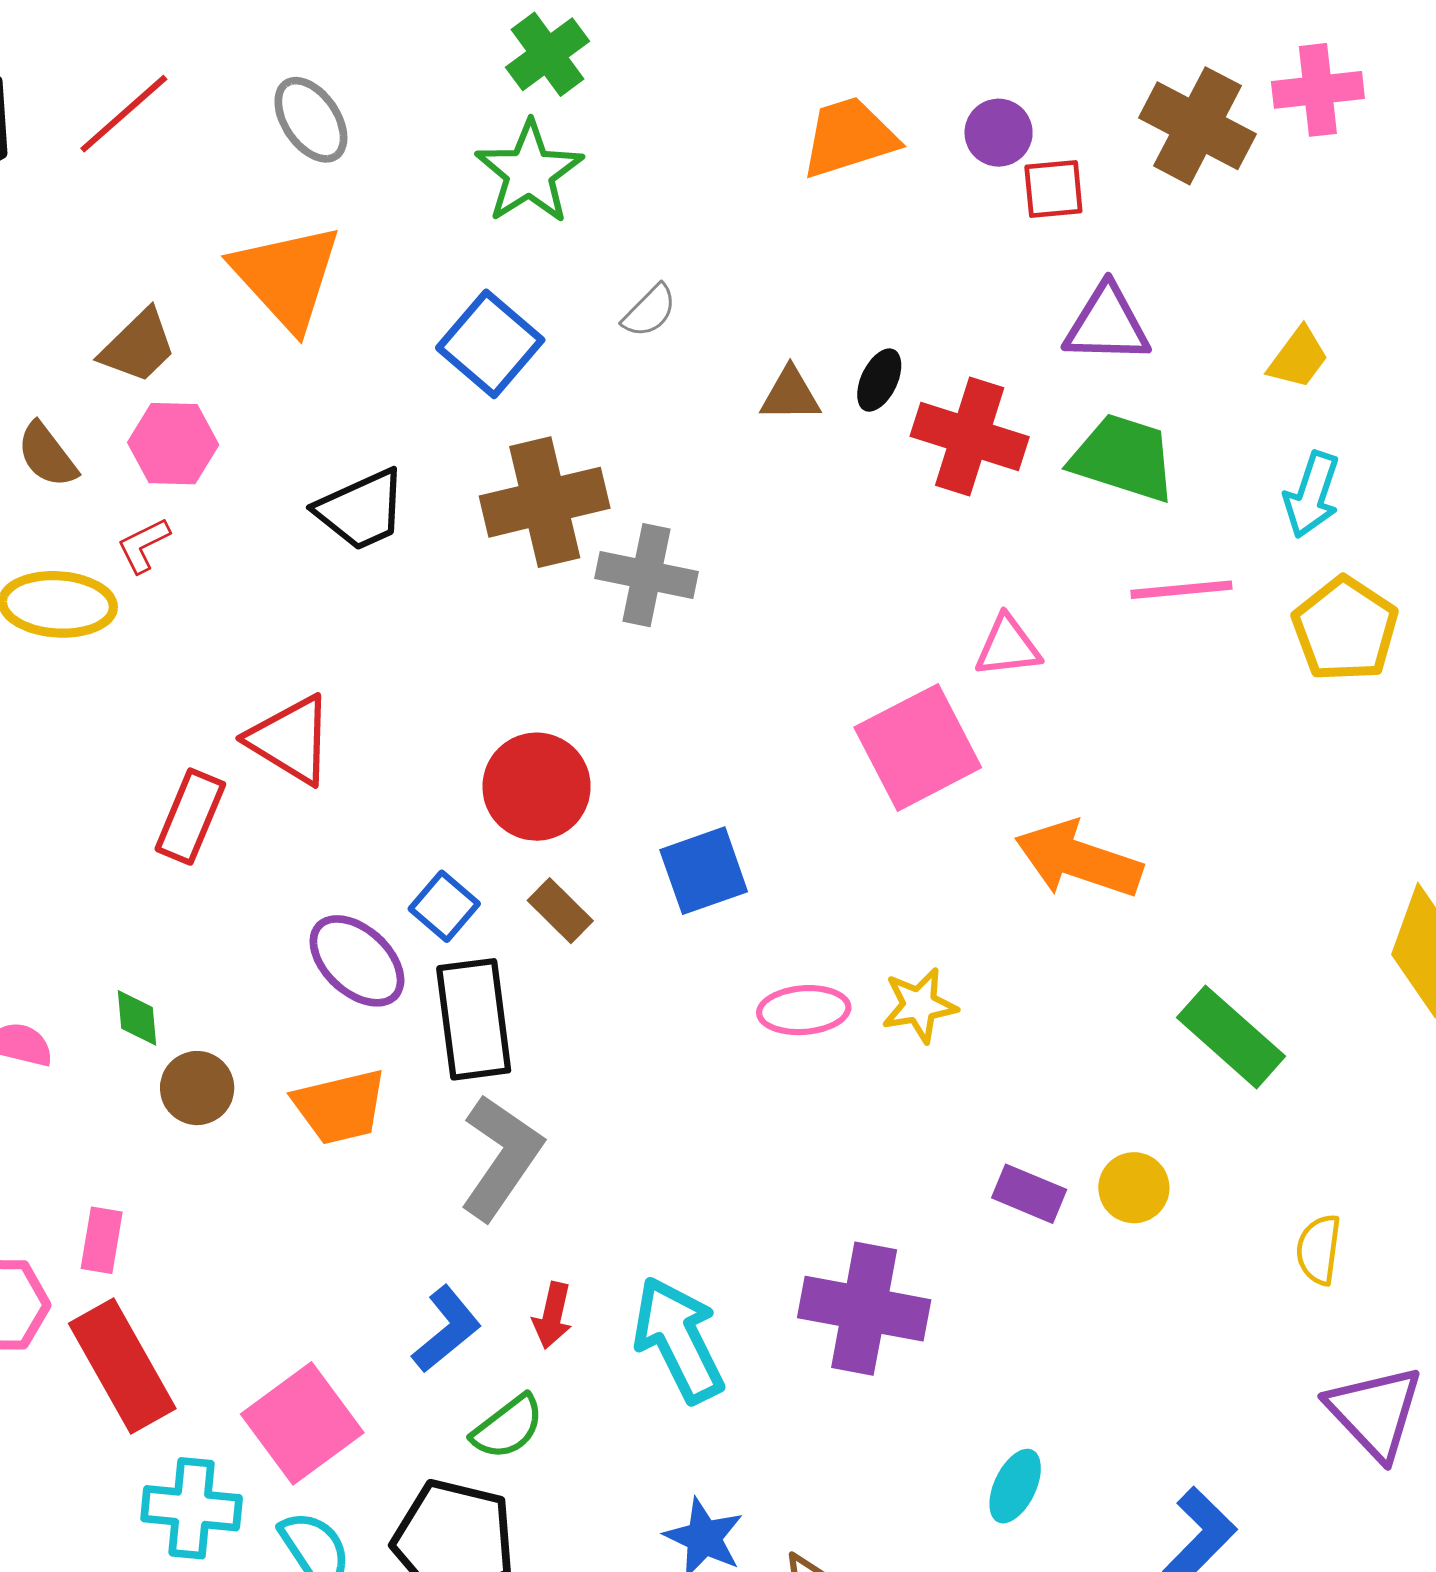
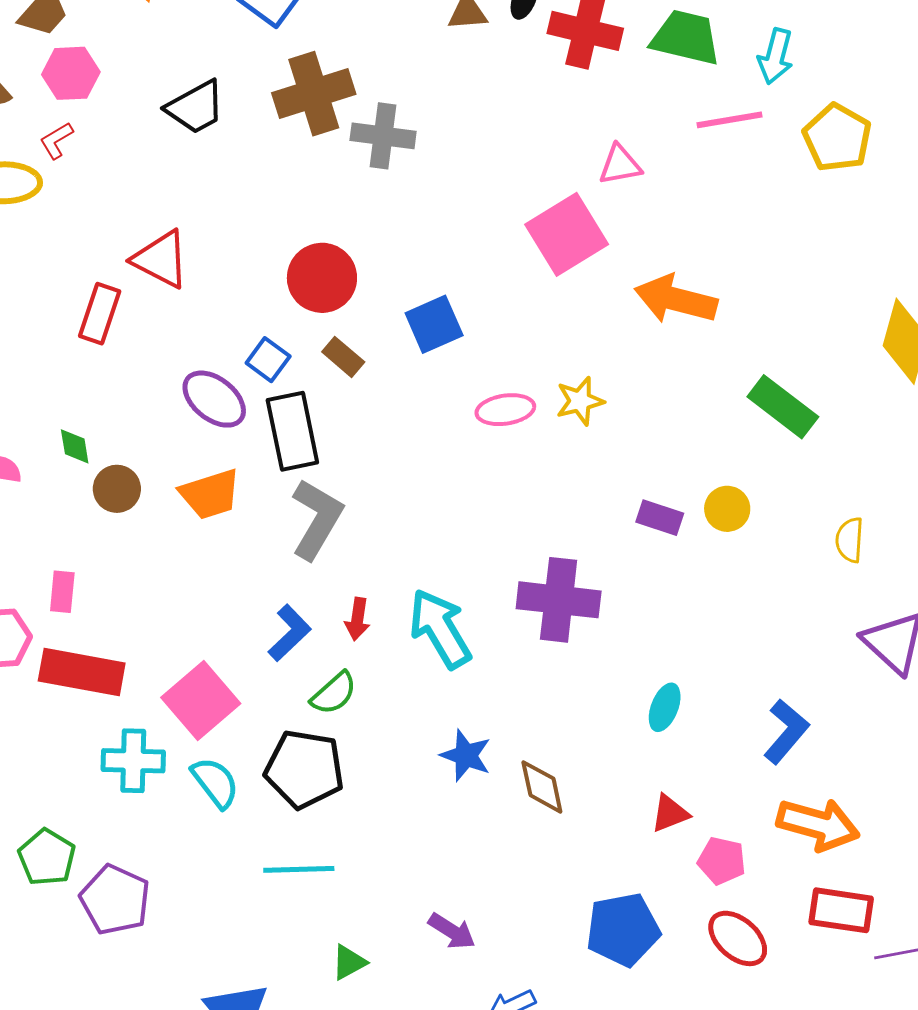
cyan arrow: (1312, 495) -> (776, 56), moved
red rectangle: (122, 1366) -> (82, 672), turned -46

